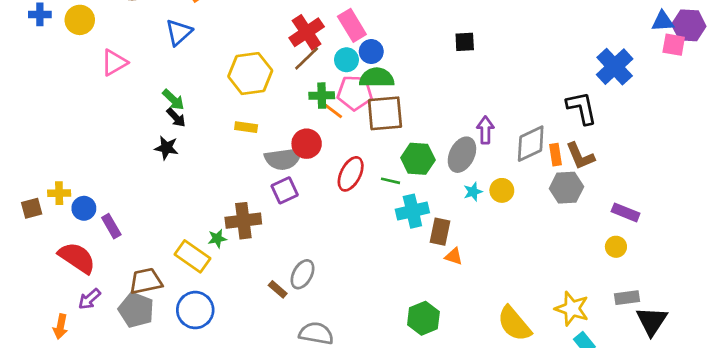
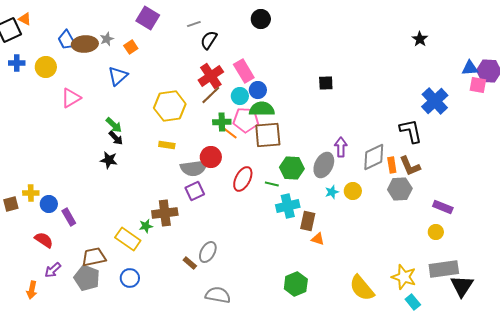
red semicircle: (77, 258) -> (44, 240), size x0.7
gray rectangle: (627, 298) -> (444, 269), size x1.6
blue circle: (195, 310) -> (130, 278), size x0.7

